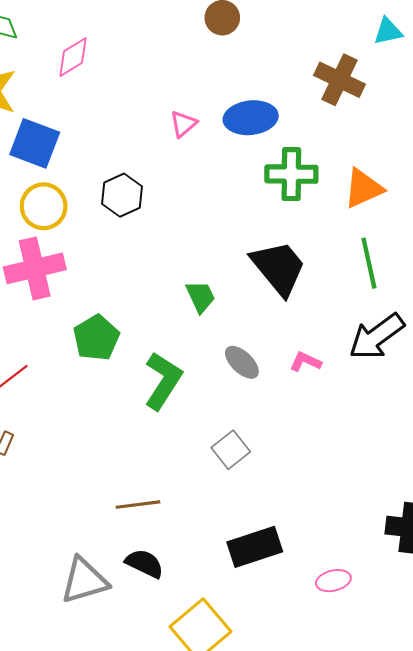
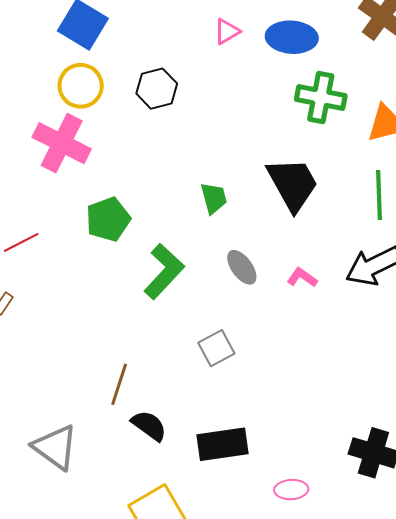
pink cross: (35, 268) -> (62, 143), turned 30
brown line: (138, 505) -> (119, 384), turned -75
black semicircle: (144, 564) -> (149, 426), moved
gray triangle: (84, 581) -> (55, 447), turned 42

